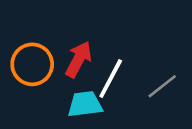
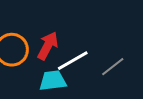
white line: (111, 79) -> (73, 61), turned 32

